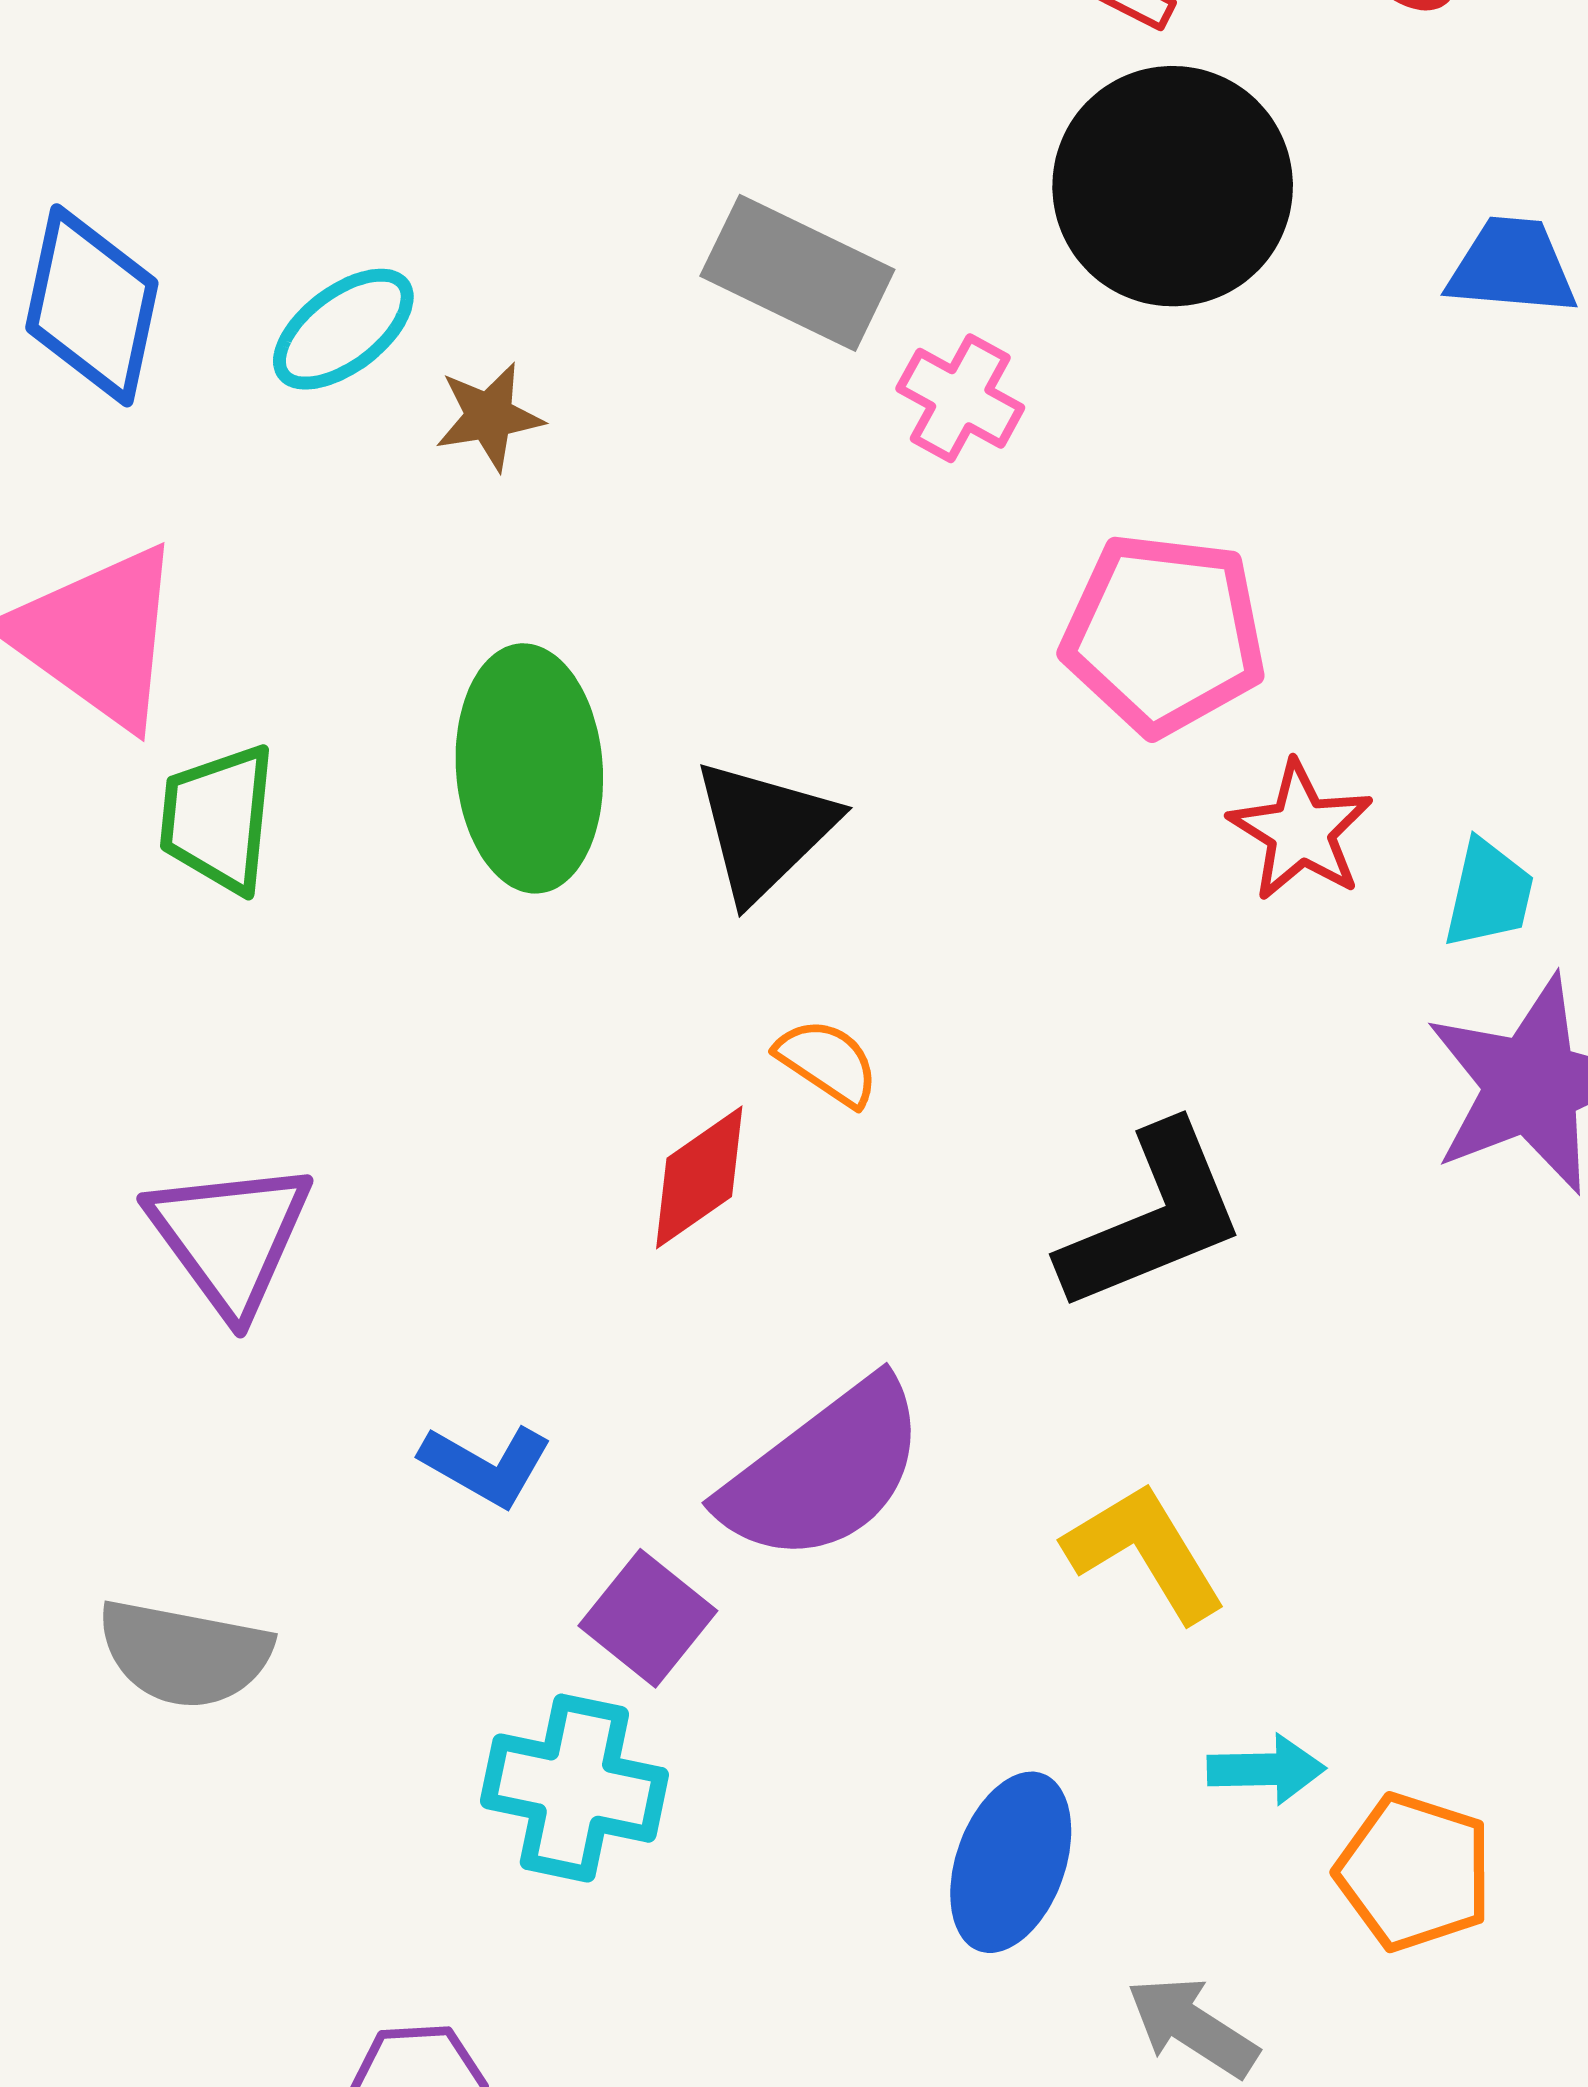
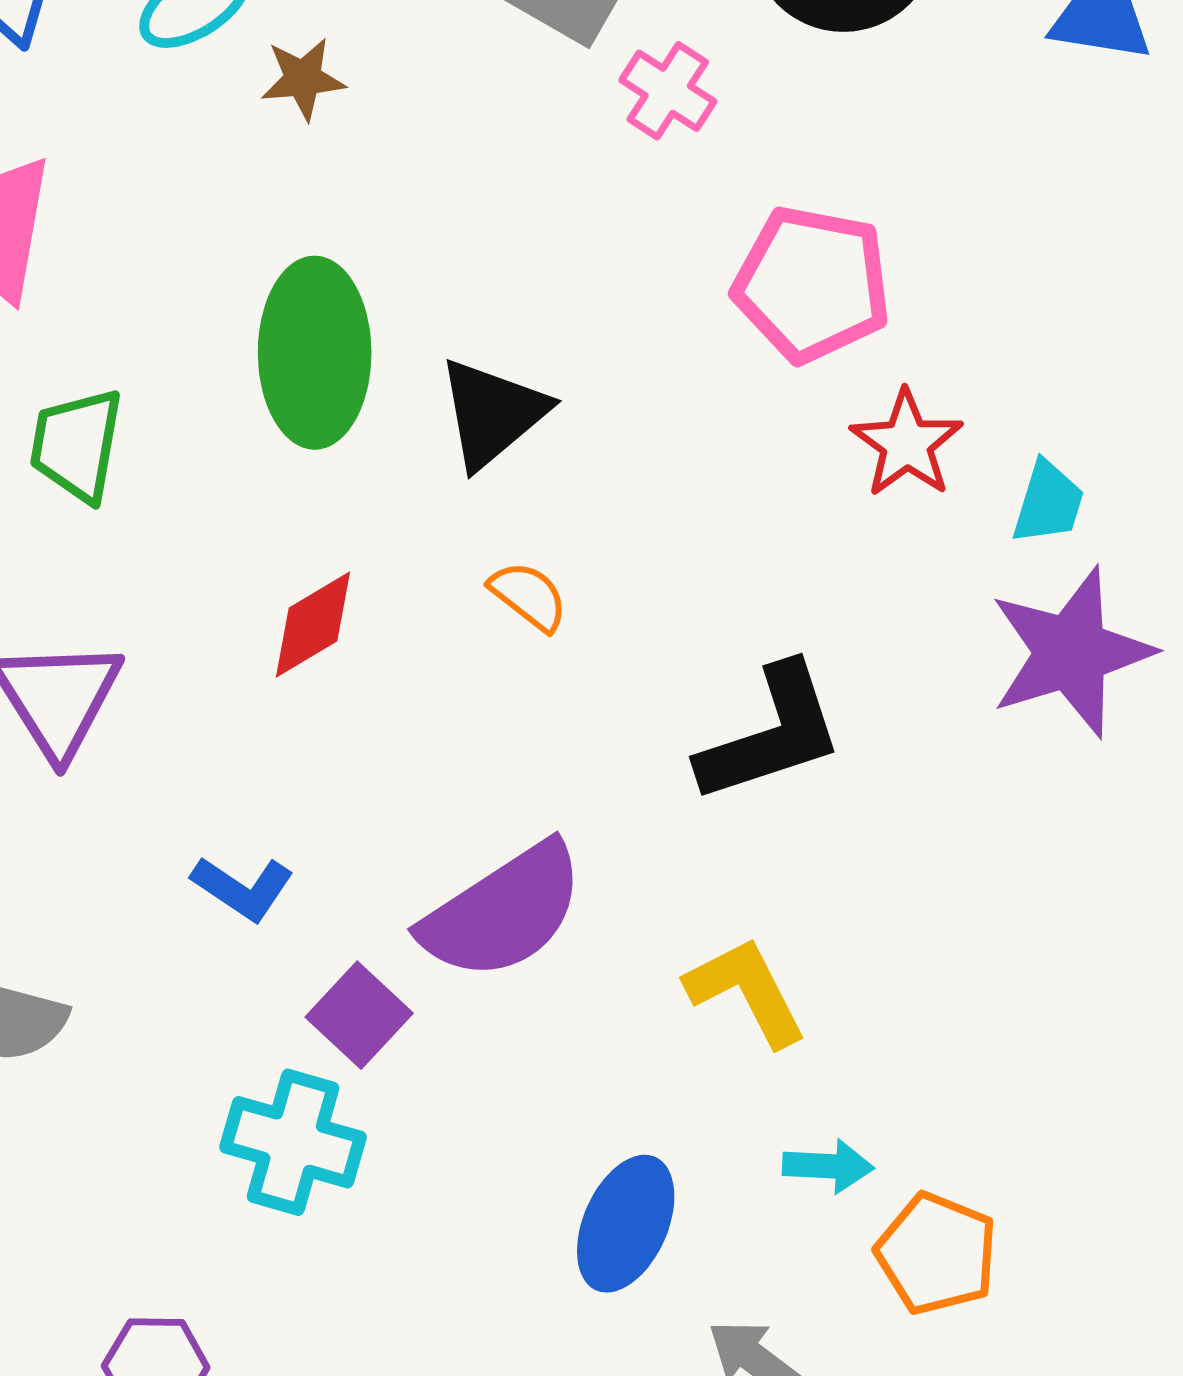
green trapezoid: (218, 818) -> (77, 445), moved
red diamond: (699, 1177) -> (313, 624), moved

